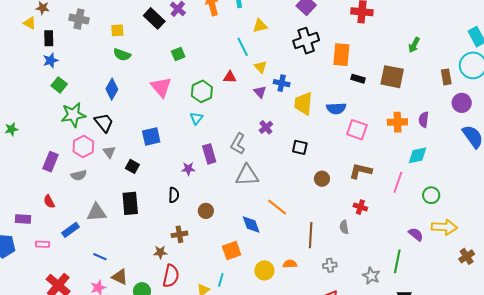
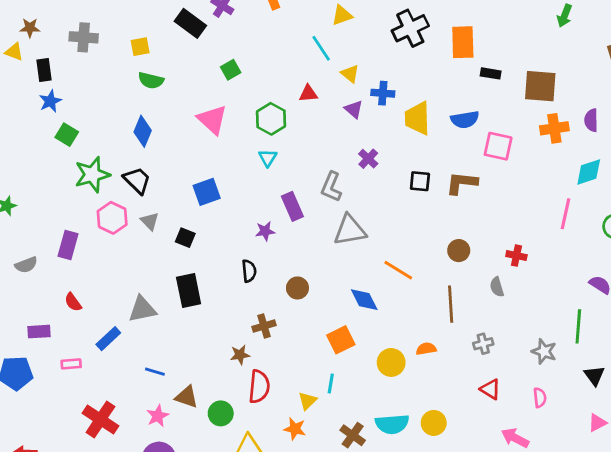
brown square: (392, 77) -> (540, 86), moved
brown L-shape: (360, 171) -> (462, 183), moved
gray semicircle: (79, 175) -> (26, 265), moved
brown circle: (322, 179) -> (459, 251), moved

